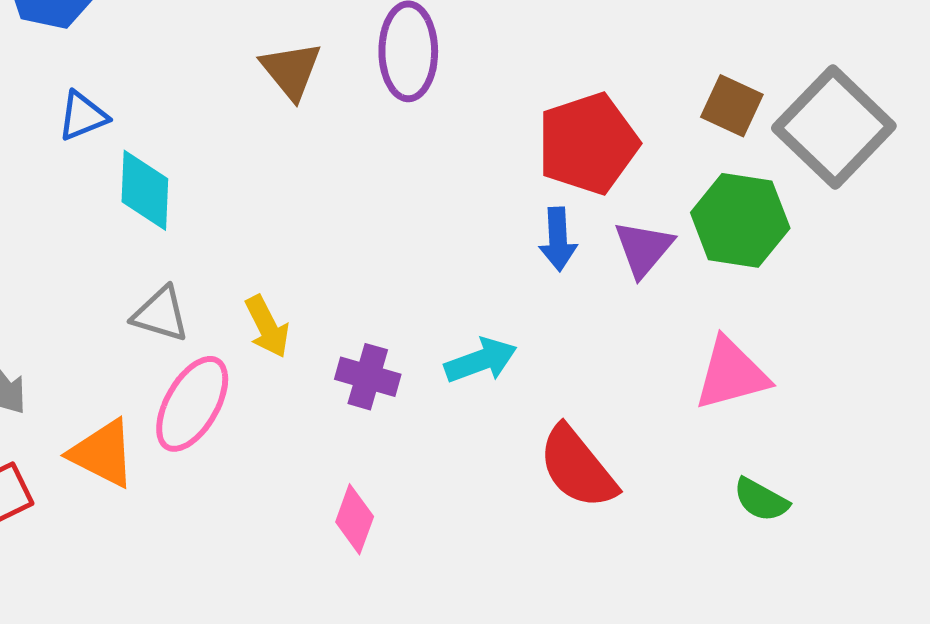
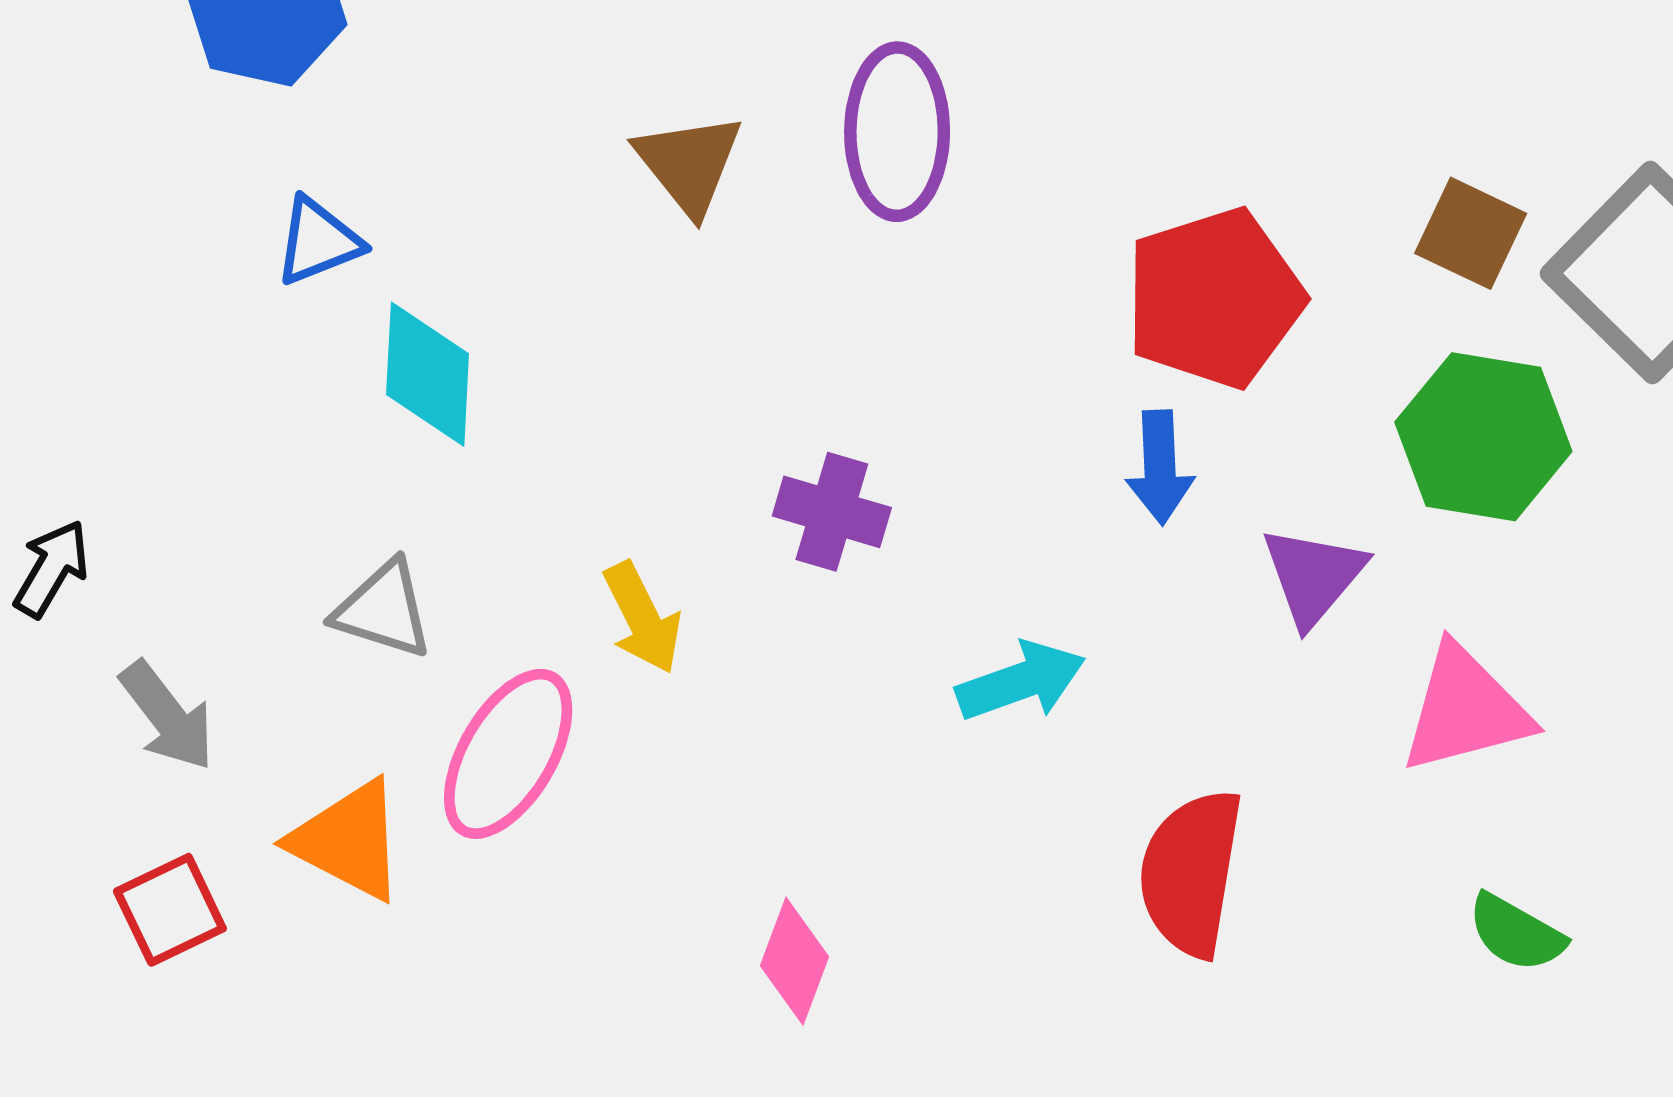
purple triangle: (644, 249) -> (1313, 576), moved
gray triangle: (161, 314) -> (383, 610), moved
purple cross: (368, 377) -> (832, 512), moved
red semicircle: (577, 467) -> (1191, 873), turned 48

